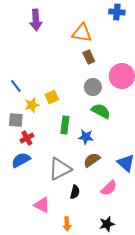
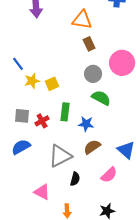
blue line: (16, 86) -> (18, 64), moved
yellow star: (32, 105) -> (32, 81), moved
gray square: (16, 120) -> (22, 116), moved
red cross: (27, 138) -> (42, 121), moved

